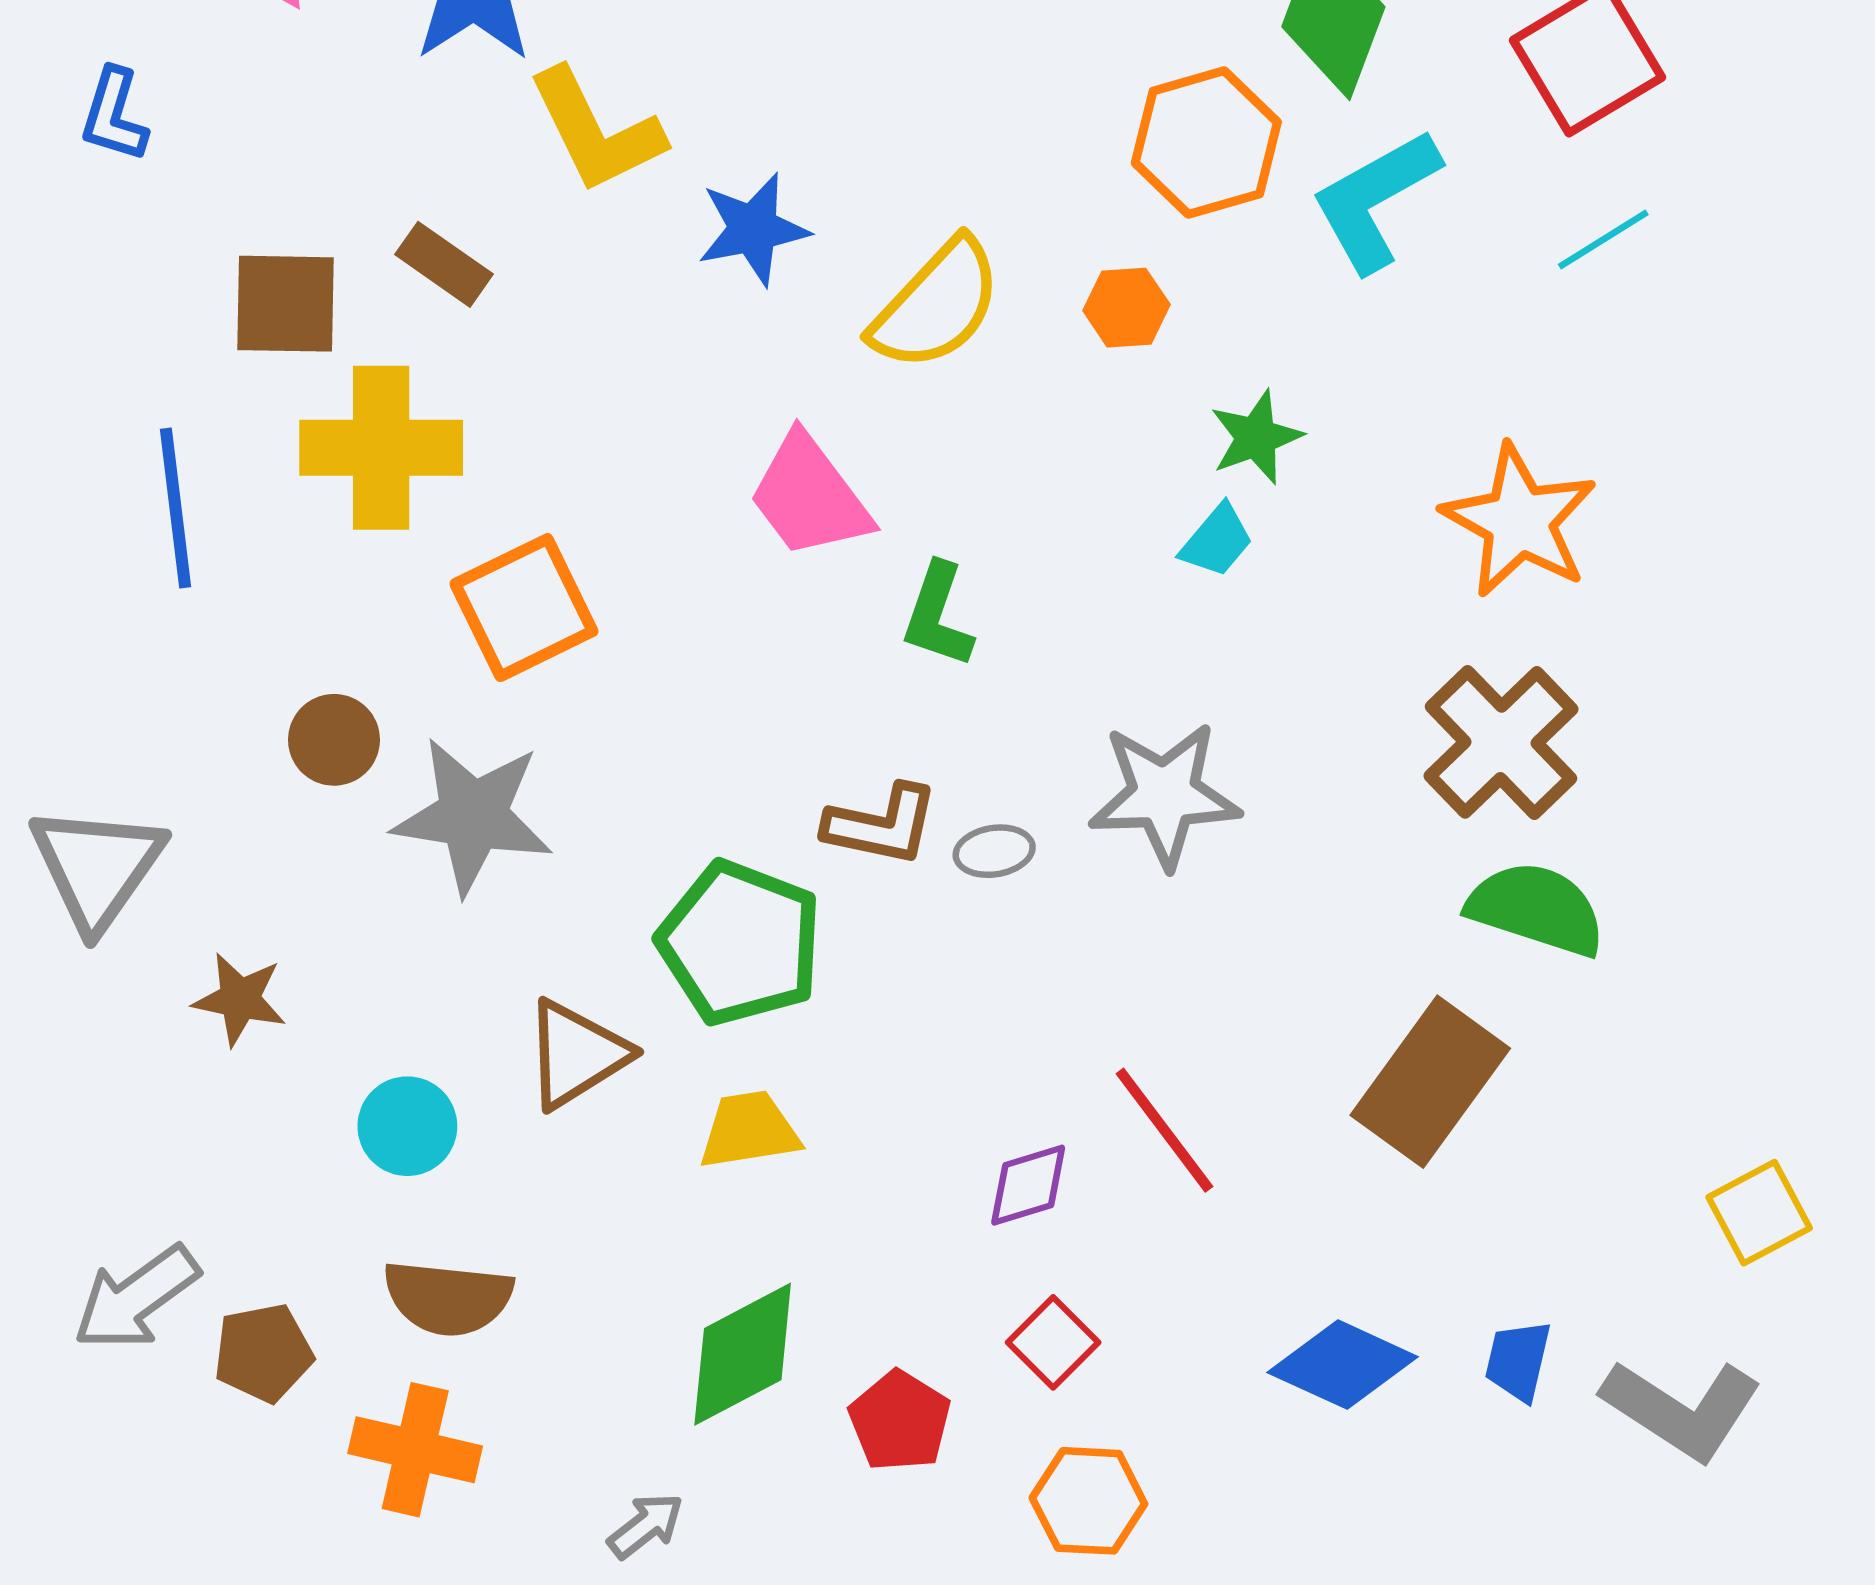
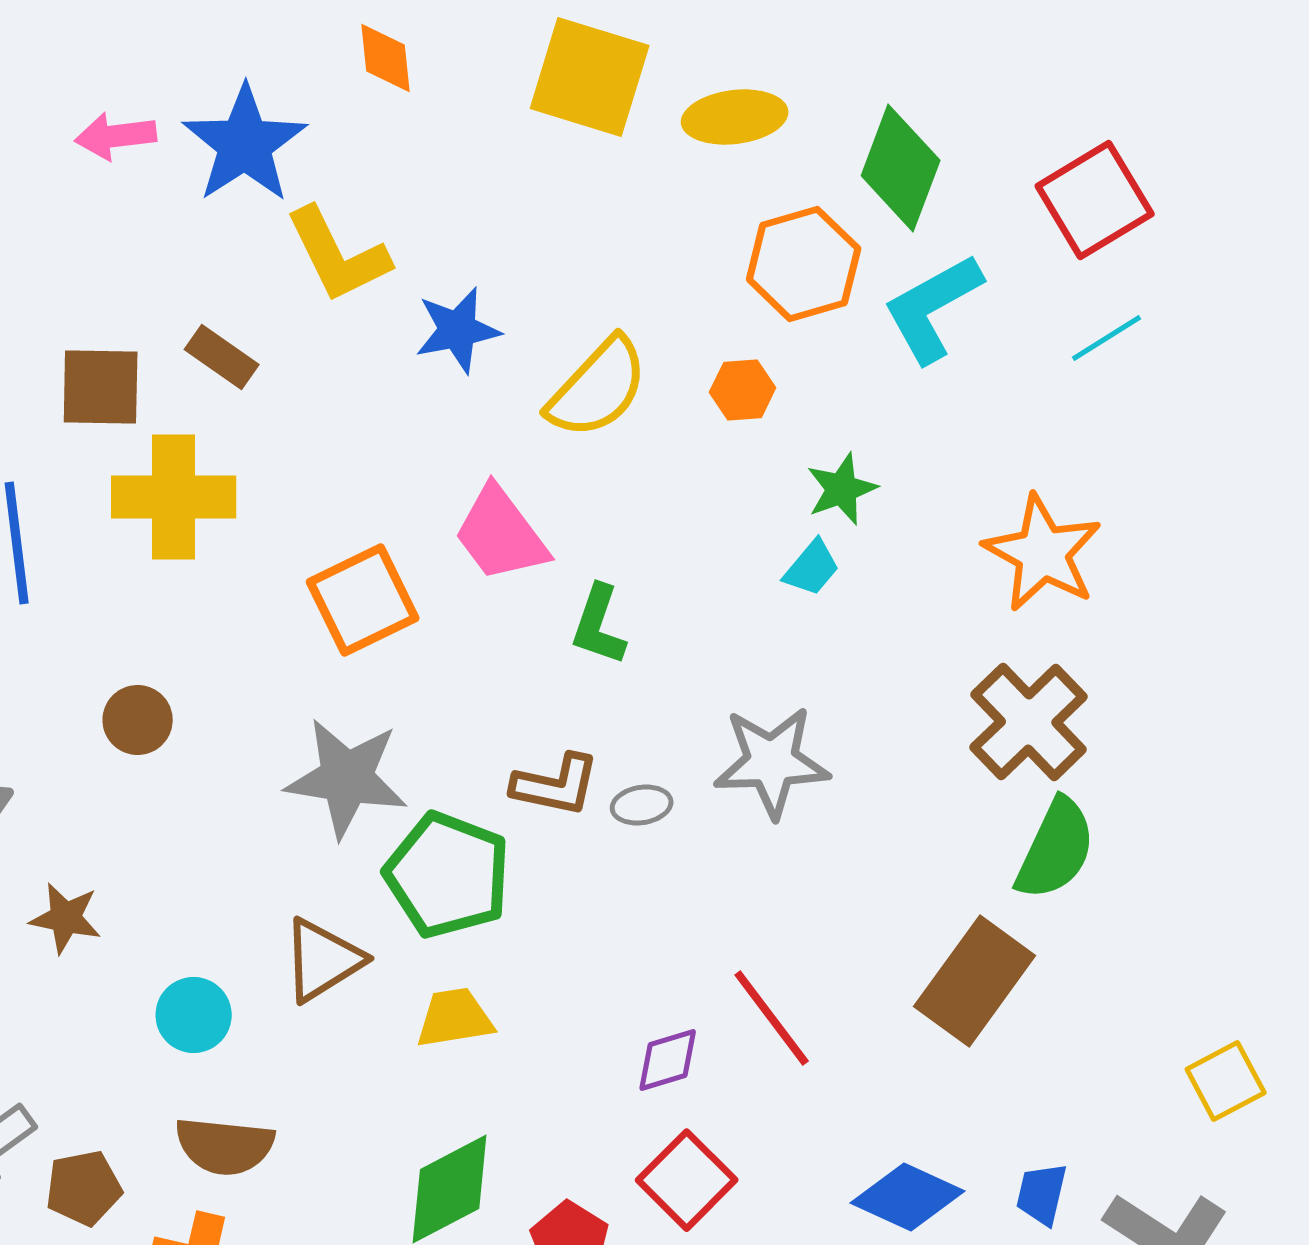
orange square: (524, 608) -> (363, 600), moved
gray star: (473, 816) -> (347, 778), moved
green semicircle: (1536, 909) -> (1056, 849), turned 97
red square: (1053, 1342) -> (687, 1180), size x1.4

